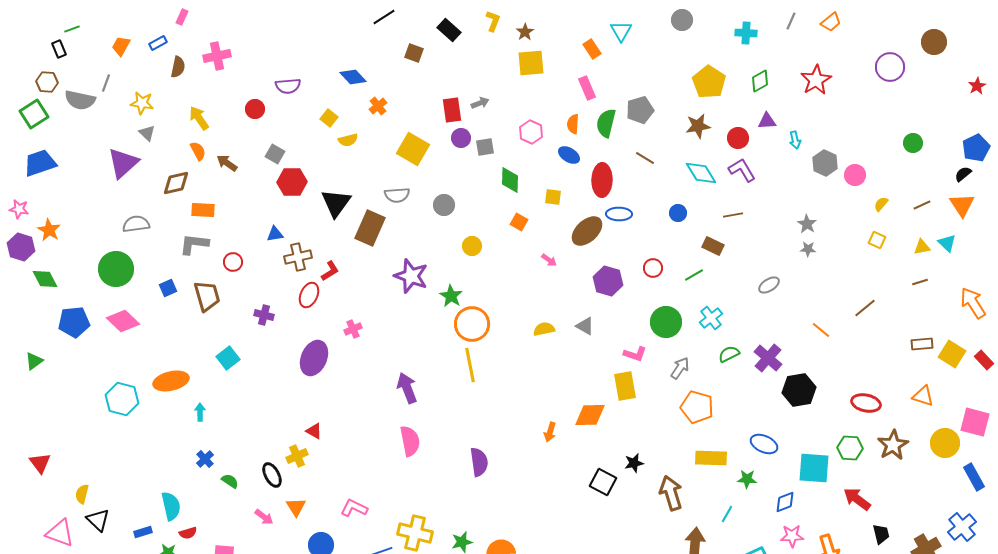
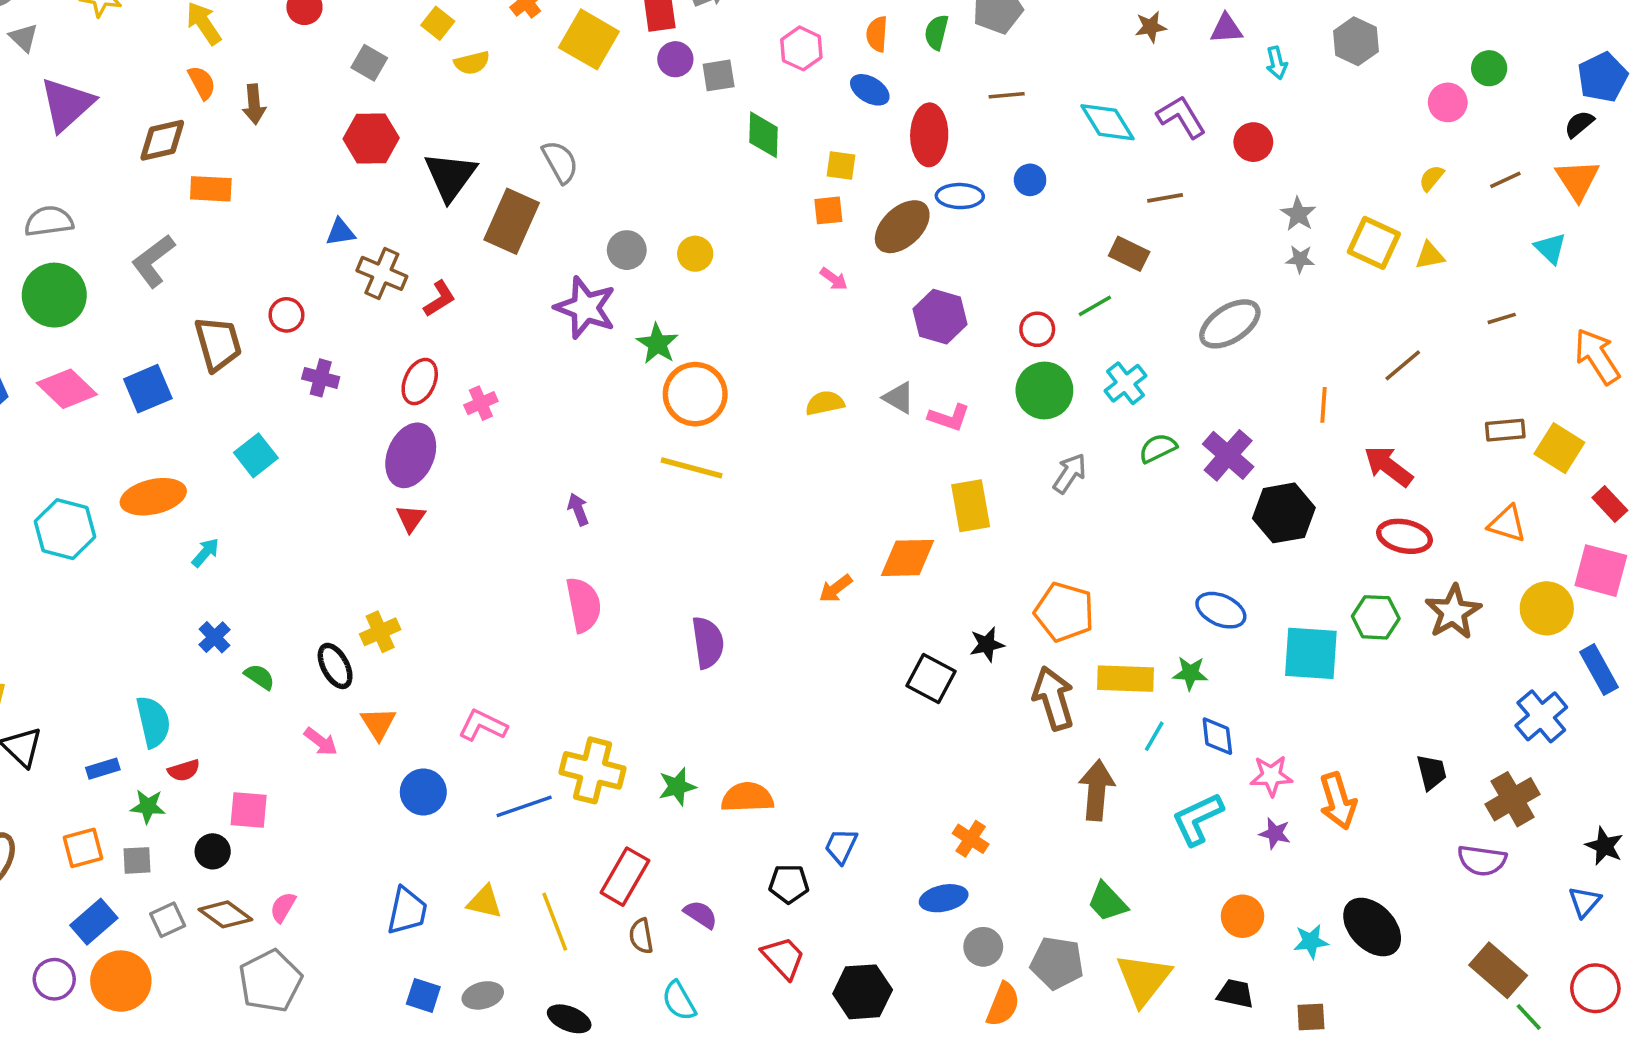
green semicircle: (606, 123) -> (936, 32), size x0.7
brown star: (698, 126) -> (1151, 27), moved, size x0.7
gray triangle: (147, 133) -> (24, 38), moved
red circle: (738, 138) -> (1253, 142), moved
yellow square: (413, 149) -> (589, 39), moved
gray square: (275, 154) -> (369, 63), moved
brown line: (645, 158) -> (1007, 95), turned -36
brown arrow: (227, 163) -> (254, 104), turned -130
gray hexagon: (825, 163) -> (1356, 41), moved
pink circle: (855, 175) -> (1448, 102), moved
gray semicircle: (397, 195) -> (560, 162), turned -115
gray circle: (444, 205) -> (627, 250), moved
blue circle: (678, 213) -> (1030, 180), moved
orange square: (519, 222) -> (828, 210), moved, turned -36
gray semicircle: (136, 224) -> (49, 221), moved
yellow square: (877, 240) -> (1374, 243), moved, size x1.6
gray L-shape: (194, 244) -> (153, 261), moved, turned -44
yellow triangle: (922, 247) -> (1430, 255), moved
brown cross: (298, 257) -> (382, 273), turned 36
red circle: (233, 262) -> (286, 315), moved
red circle: (653, 268) -> (1037, 329), moved
gray ellipse: (769, 285) -> (1230, 324), size x1.6
blue square: (168, 288) -> (148, 389), moved, size x1.5
red ellipse: (309, 295) -> (420, 382), moved
orange line: (821, 330) -> (1324, 405), turned 54
pink L-shape: (635, 354) -> (949, 418), moved
red rectangle: (984, 360) -> (1610, 504), moved
yellow line: (470, 365) -> (692, 468), turned -64
purple arrow: (407, 388) -> (578, 509), size x0.6
orange pentagon: (697, 407) -> (1064, 612), moved
cyan arrow: (200, 412) -> (205, 553), turned 42
red triangle: (314, 431) -> (411, 518), moved, turned 36
orange arrow: (550, 432) -> (836, 589), turned 36
yellow rectangle: (711, 458) -> (1125, 679), moved
red arrow: (857, 499) -> (1388, 466), moved
blue diamond: (785, 502) -> (1217, 736), moved, turned -75
blue cross: (962, 527) -> (1541, 716), moved

